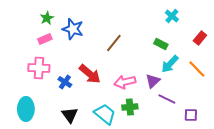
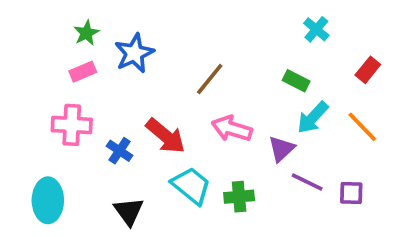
blue star: (73, 29) -> (134, 53), turned 30
pink arrow: (125, 82) -> (232, 129), moved, turned 30
cyan trapezoid: (105, 114) -> (191, 186), moved
purple square: (191, 115) -> (351, 193), moved

